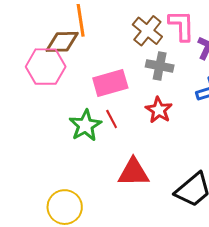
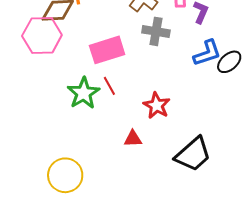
red star: (159, 110) -> (157, 105), moved
red triangle: (133, 172) -> (133, 139), size x0.6

